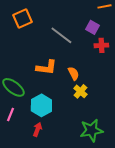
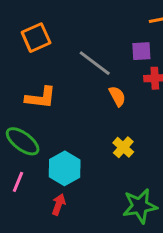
purple square: (92, 27) -> (141, 51), turned -32
orange L-shape: (46, 67) -> (41, 98), moved
orange semicircle: (73, 73) -> (117, 96), moved

